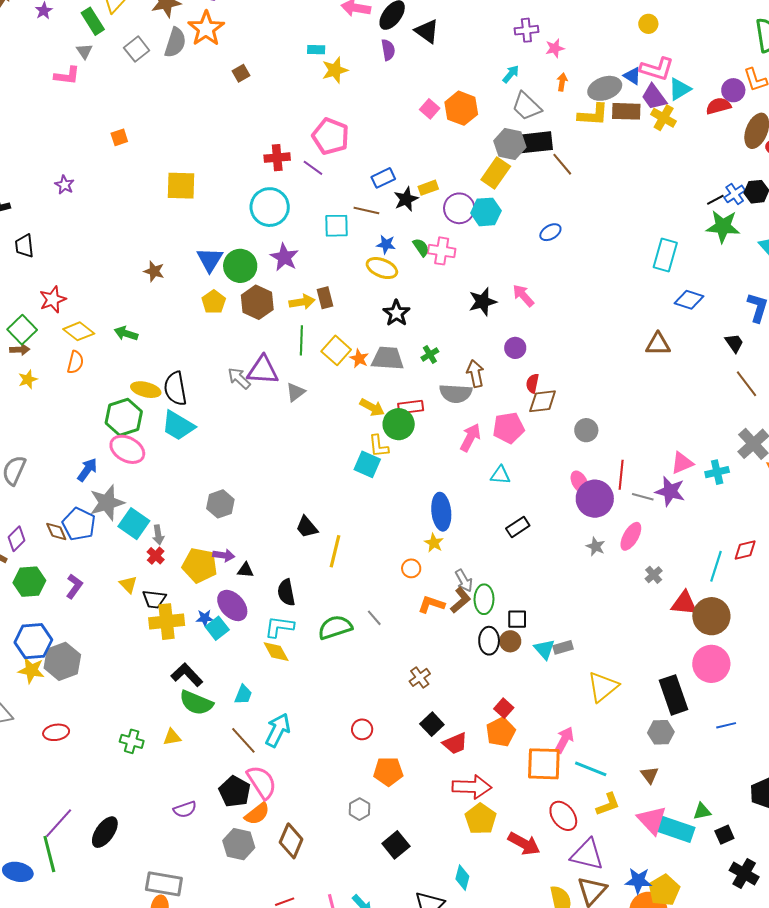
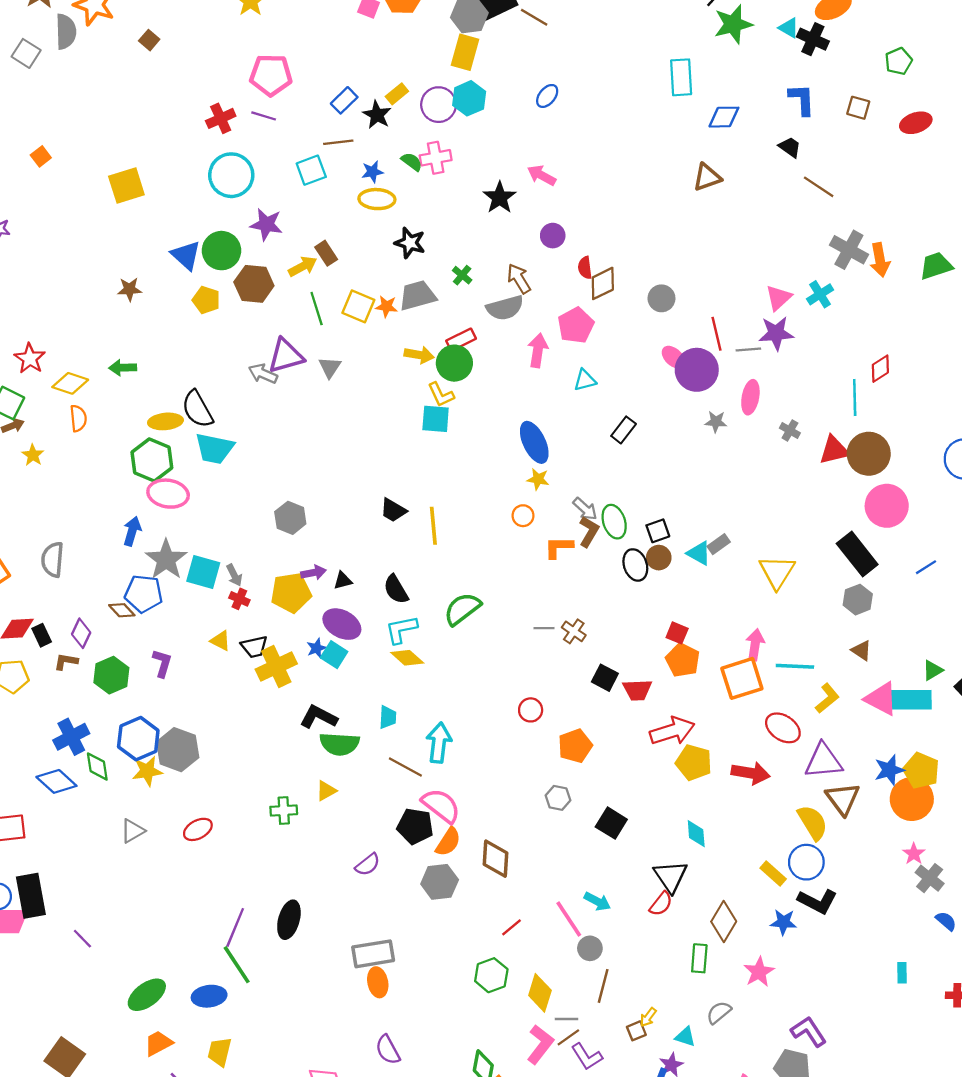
gray line: (374, 618) -> (544, 628), moved, turned -30
red trapezoid: (455, 743) -> (637, 690), turned 40

